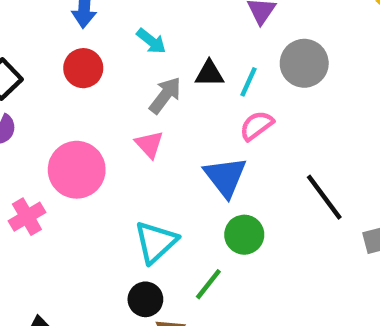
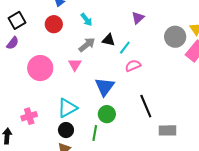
gray circle: (304, 63) -> (175, 37), moved
pink semicircle: (257, 126) -> (133, 66), moved
pink cross: (27, 217) -> (29, 116), moved
green line: (208, 284) -> (95, 133), moved, turned -42
black circle: (145, 299) -> (66, 130), moved

